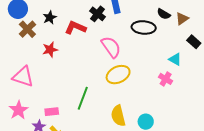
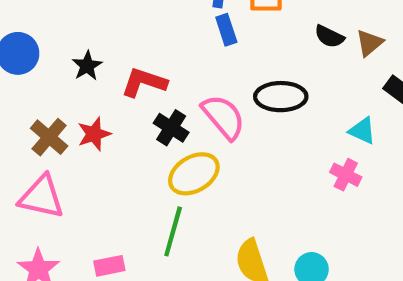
black cross: (97, 14) -> (171, 128), moved
black ellipse: (144, 27) -> (281, 97), moved
brown cross: (27, 29) -> (49, 137), moved
yellow ellipse: (118, 75) -> (194, 174), moved

